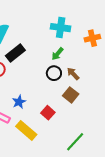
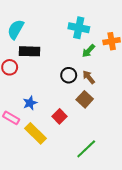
black rectangle: (15, 53) -> (30, 51), turned 36
green arrow: (58, 54) -> (88, 51), moved

